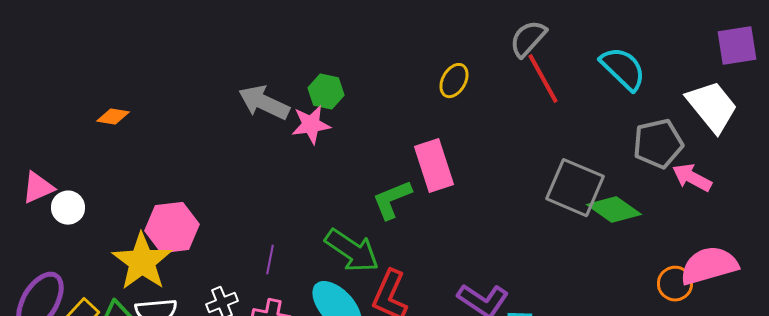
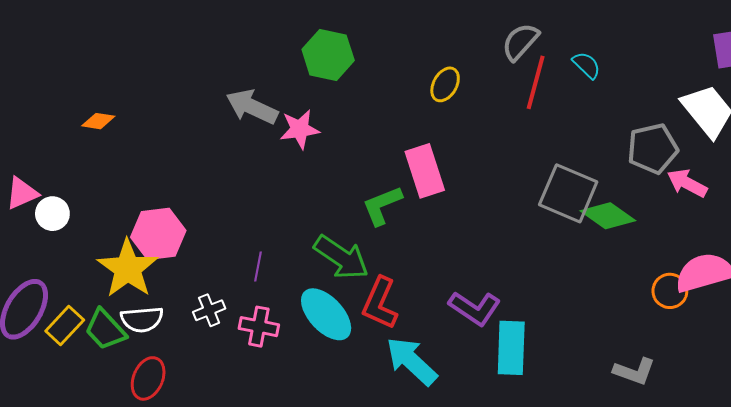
cyan semicircle: (623, 69) -> (586, 65), moved, size x0.6
red line: (543, 79) -> (536, 82), turned 44
green hexagon: (326, 92) -> (328, 55), moved, size x1.4

